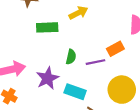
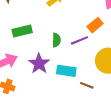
green rectangle: (47, 27) -> (22, 31), moved

